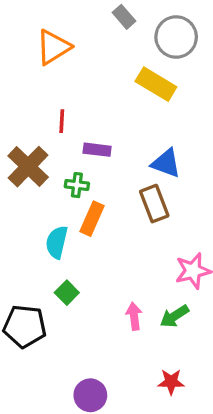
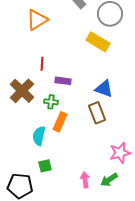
green square: (67, 293) -> (45, 166), turned 32

